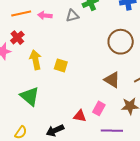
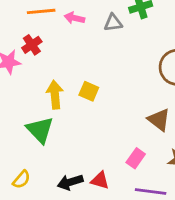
yellow arrow: (35, 60) -> (55, 95), moved
red triangle: (80, 116) -> (100, 180), moved

